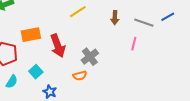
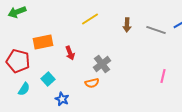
pink line: (134, 44) -> (163, 76), moved
red arrow: (58, 46) -> (70, 53), size x0.6

